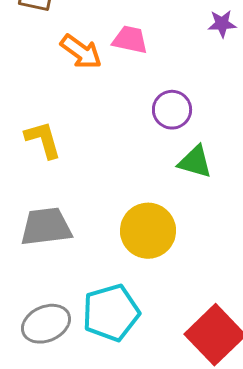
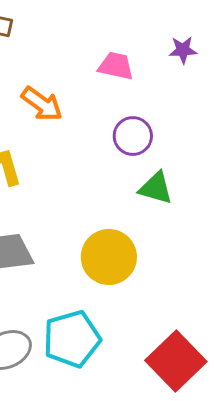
pink trapezoid: (130, 40) -> (116, 66), moved
orange arrow: (81, 52) -> (42, 104), moved

